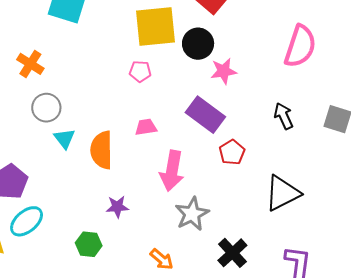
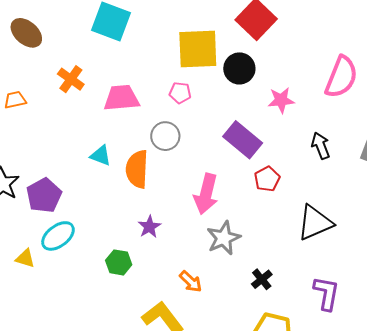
pink star: (224, 71) -> (281, 100), moved
gray circle: (46, 108) -> (165, 136), moved
pink trapezoid: (146, 127) -> (122, 98), moved, size x1.6
cyan triangle: (65, 138) -> (101, 156), turned -35
purple star: (117, 207) -> (149, 227), turned -30
black cross: (232, 253) -> (262, 279), size x0.7

